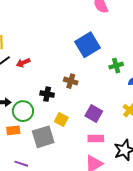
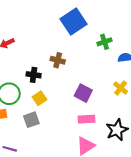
yellow square: (61, 120) -> (40, 98), moved, turned 32
gray square: (43, 137) -> (31, 120), size x0.7

